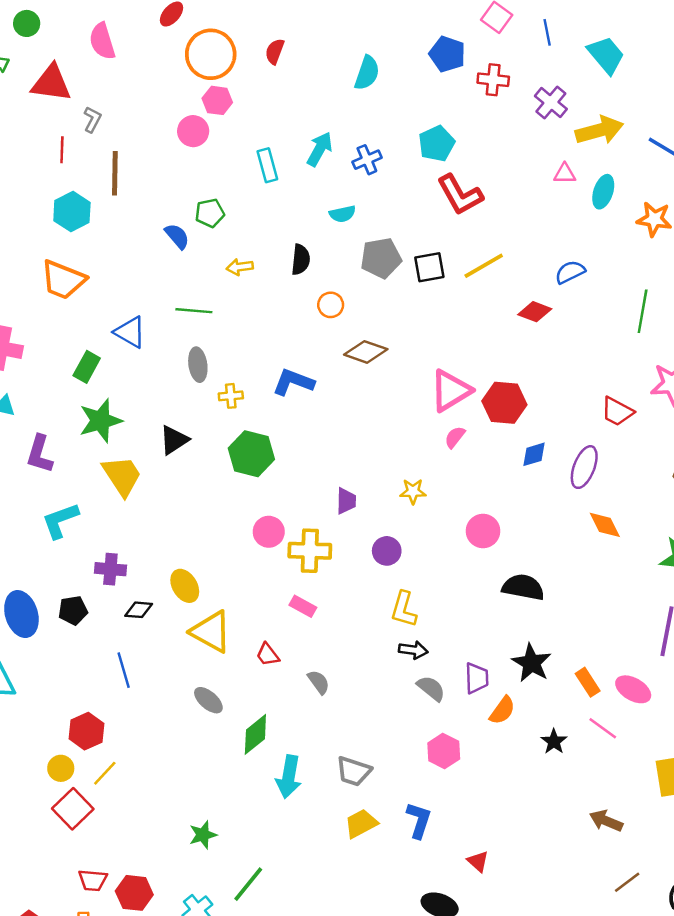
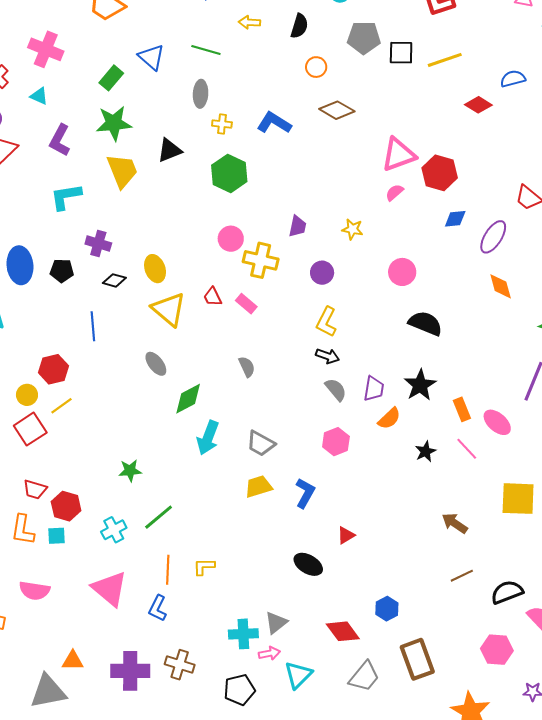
red trapezoid: (268, 655) -> (213, 297), moved
red triangle: (478, 861) -> (346, 535), turned 36

